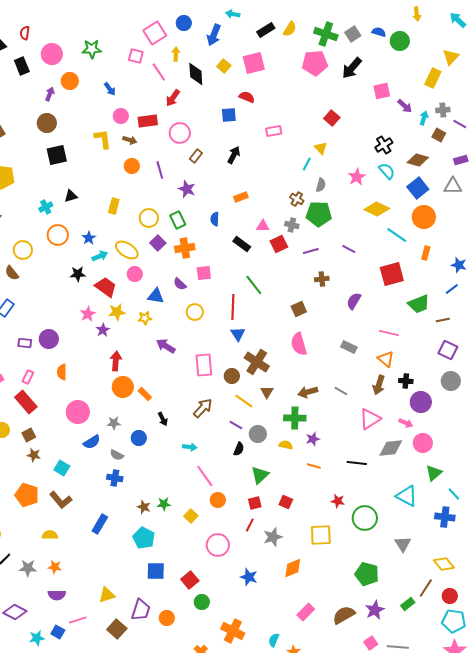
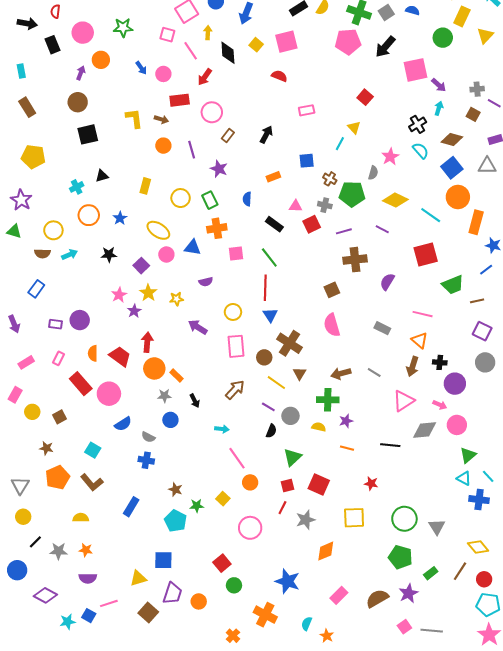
green circle: (400, 41) -> (443, 38), moved
yellow rectangle: (433, 78) -> (462, 16), moved
pink square: (382, 91) -> (416, 70), size x1.4
blue square: (229, 115) -> (307, 161), moved
pink circle: (121, 116) -> (163, 74), moved
cyan arrow: (424, 118) -> (439, 108), moved
gray semicircle: (321, 185) -> (373, 173), moved
yellow diamond: (377, 209) -> (395, 200), moved
purple square: (158, 243) -> (141, 266), moved
orange rectangle: (426, 253) -> (476, 222), moved, size x1.6
cyan arrow: (100, 256) -> (70, 254), moved
brown semicircle: (12, 273) -> (42, 253), turned -49
brown cross: (322, 279) -> (355, 260), size x1.6
purple semicircle: (180, 284) -> (206, 282), moved, turned -56
green line: (254, 285) -> (269, 258), moved
red trapezoid: (106, 287) -> (120, 356), moved
blue triangle: (156, 296) -> (193, 247), moved
yellow star: (117, 312) -> (148, 293), turned -30
yellow circle: (195, 312) -> (233, 312), moved
red rectangle: (26, 402) -> (81, 384), moved
gray star: (114, 423) -> (164, 396), moved
brown star: (34, 455) -> (46, 448), moved
orange pentagon: (27, 495) -> (57, 477), turned 30
cyan triangle: (407, 496) -> (464, 478), moved, size x0.7
red square: (286, 502) -> (319, 484), size x1.5
green star: (164, 504) -> (197, 506), moved
green circle: (365, 518) -> (404, 519), moved
blue square: (156, 571) -> (163, 560), moved
blue star: (249, 577) -> (287, 581), moved, size x1.4
green rectangle: (408, 604) -> (431, 573), moved

